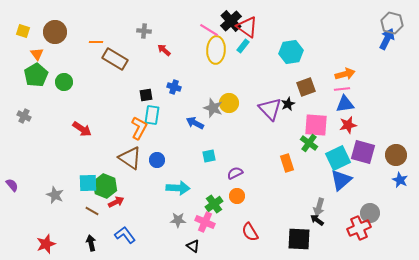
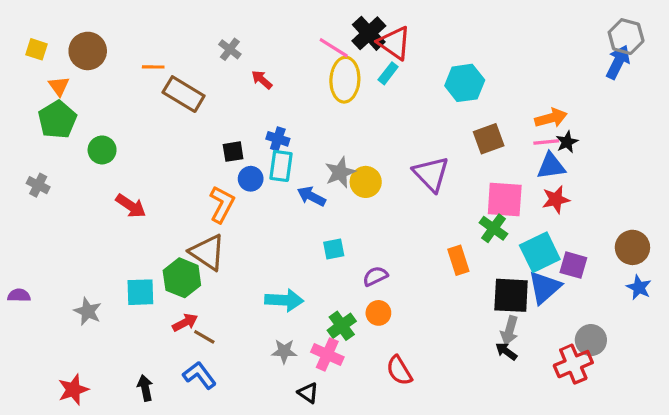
gray cross: (144, 31) -> (230, 49), turned 32
green circle: (64, 82) -> (102, 150), moved
yellow circle: (229, 103) -> (366, 182), moved
black star: (288, 104) -> (567, 142), moved
gray star: (213, 108) -> (340, 172), turned 30
cyan rectangle: (152, 115) -> (281, 166), moved
purple square: (363, 152) -> (573, 265), moved, size x0.7
blue circle: (157, 160) -> (251, 179), moved
purple semicircle: (12, 185) -> (19, 295), turned -48
green hexagon: (105, 186) -> (182, 278), moved
brown line: (92, 211) -> (204, 337), moved
black square: (299, 239) -> (511, 295), moved

